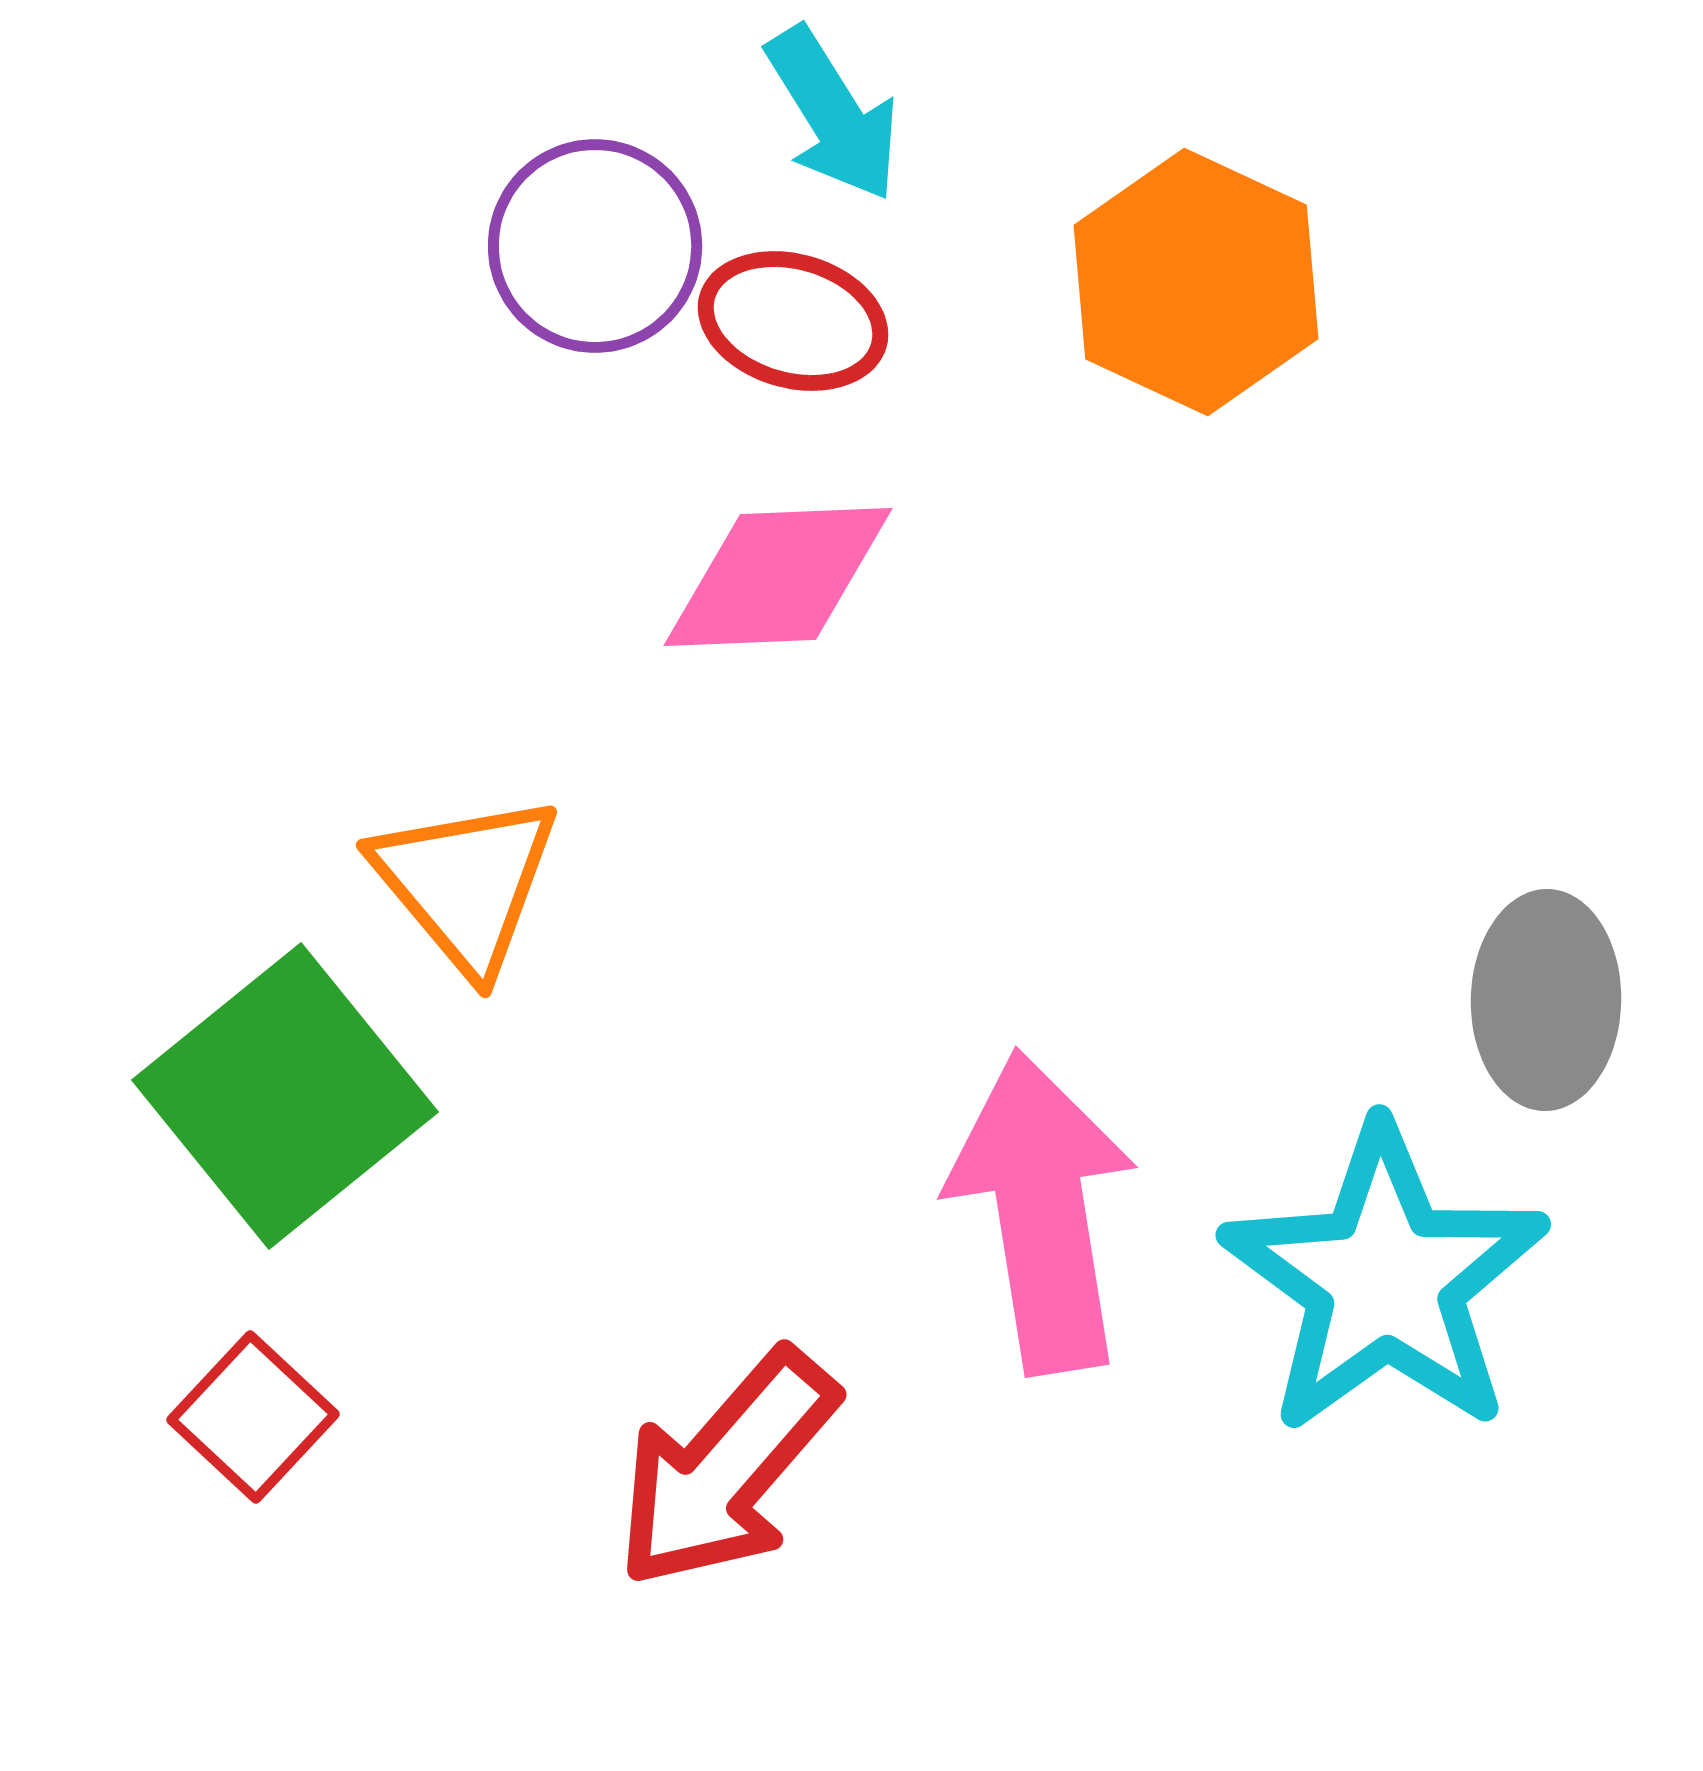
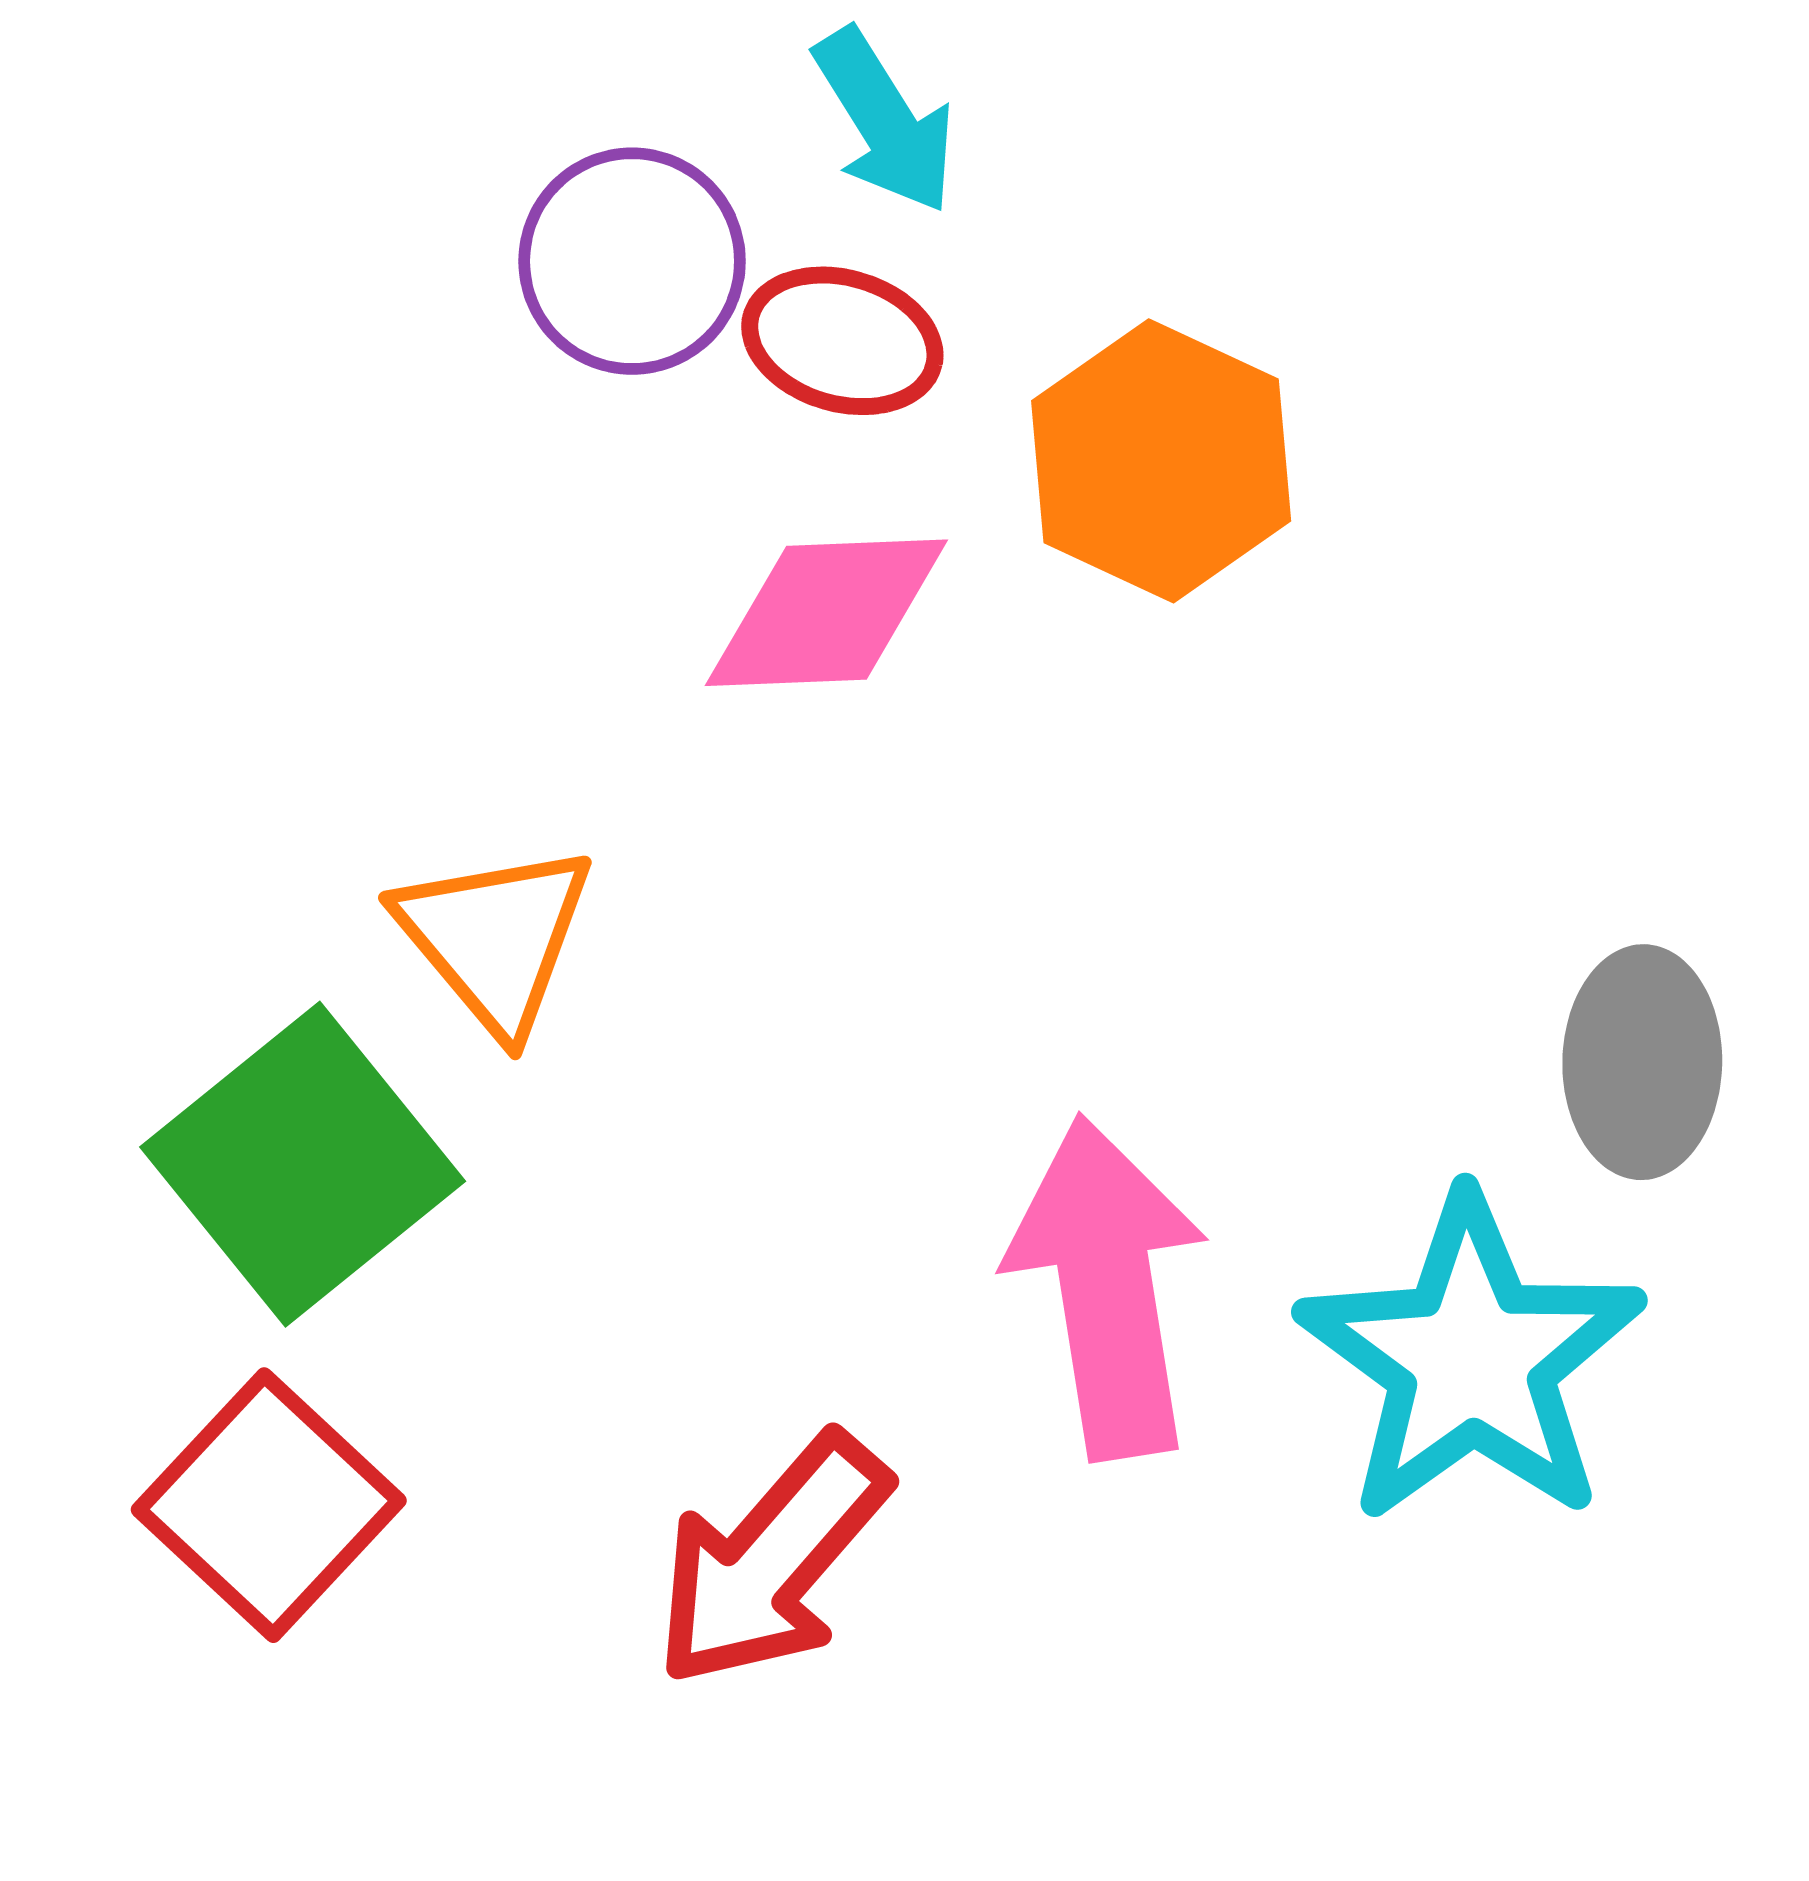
orange hexagon: (1196, 282) -> (1161, 461), moved
red square: (253, 1417) -> (269, 1505), size x1.5

